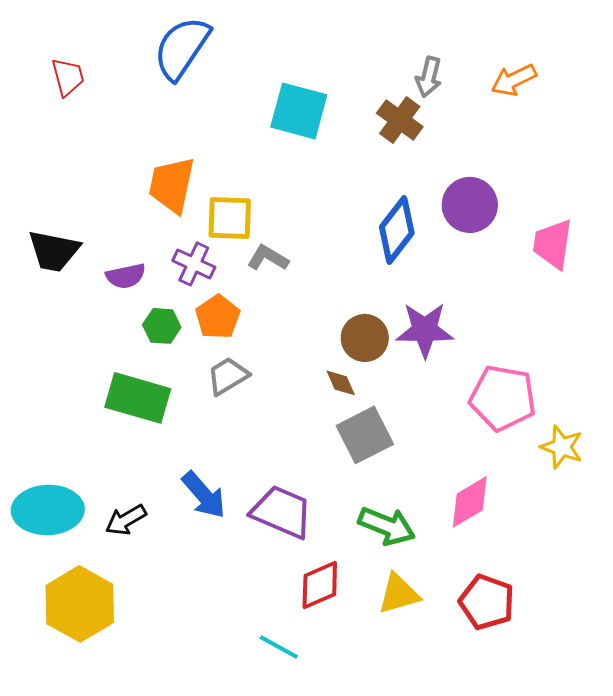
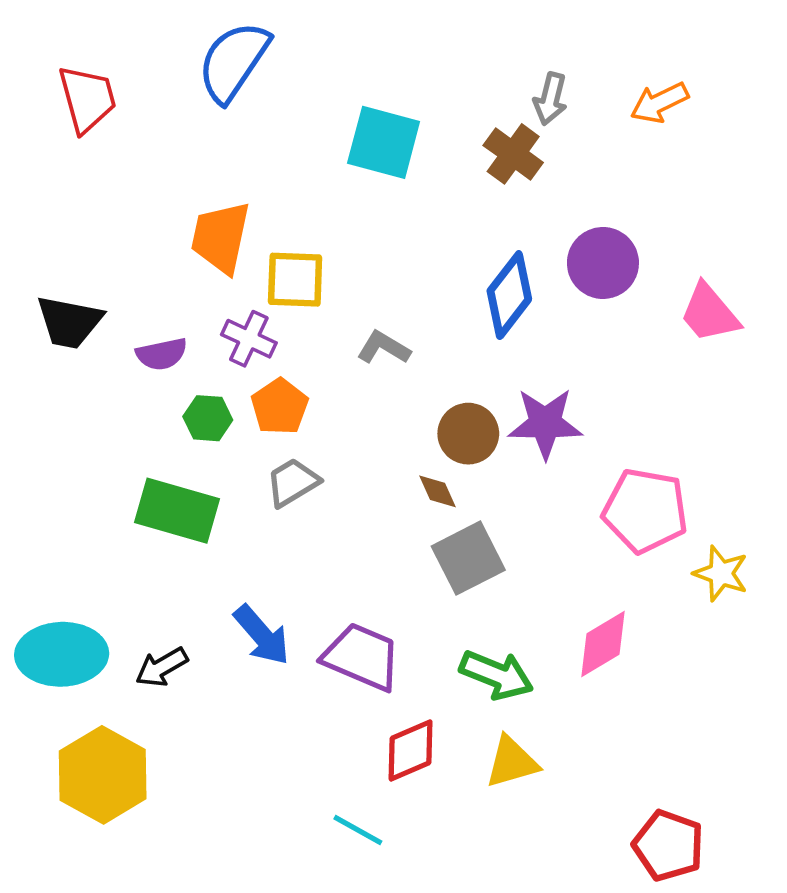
red trapezoid: (68, 77) -> (87, 99), size x1.4
pink trapezoid: (553, 244) -> (709, 313), turned -48
gray L-shape: (268, 258) -> (384, 348), moved
red pentagon: (487, 602) -> (668, 845), moved

